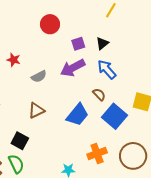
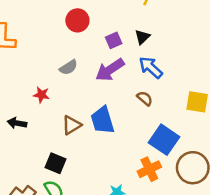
red star: (14, 60) -> (41, 95), moved
gray semicircle: (39, 76) -> (68, 67), moved
blue trapezoid: (77, 115) -> (102, 120), moved, turned 130
blue square: (114, 116) -> (164, 140), moved

